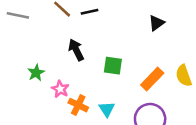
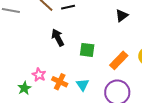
green star: (36, 73) -> (24, 88), moved
pink star: (60, 89) -> (39, 75), moved

